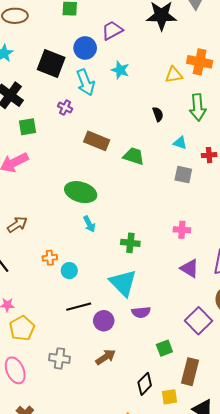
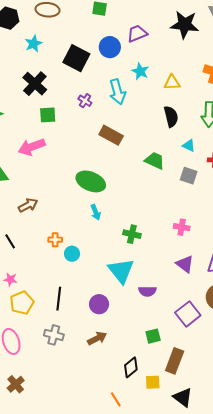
yellow triangle: (174, 75) -> (172, 82), moved
cyan arrow: (86, 82) -> (117, 92), moved
black semicircle: (158, 114) -> (171, 117), size x1.5
green trapezoid: (134, 156) -> (155, 161), moved
black line: (79, 307) -> (59, 299), moved, turned -75
purple semicircle: (141, 312) -> (147, 291), moved

